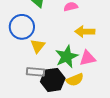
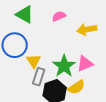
yellow arrow: (85, 32) -> (87, 29), moved
gray rectangle: (36, 72) -> (39, 77), moved, turned -66

